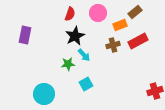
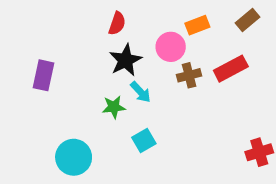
brown rectangle: (135, 12) -> (248, 20), moved
pink circle: (98, 13) -> (171, 47), moved
orange rectangle: (120, 25) -> (197, 25), moved
purple rectangle: (25, 35) -> (43, 75), moved

